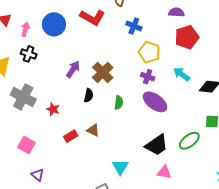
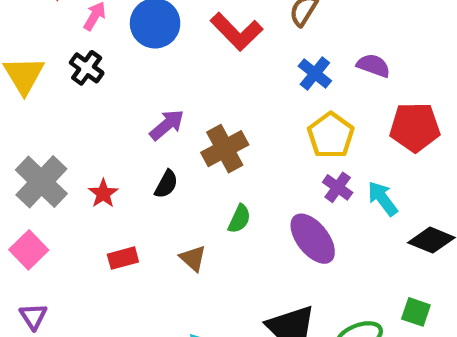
purple semicircle: (176, 12) -> (373, 66), moved
purple cross: (148, 77) -> (338, 187), moved
black semicircle: (89, 95) -> (166, 184), moved
gray cross: (23, 97) -> (41, 182), moved
brown triangle: (93, 130) -> (193, 258), moved

